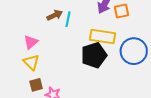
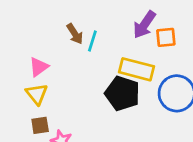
brown arrow: (55, 15) -> (75, 34), turned 77
black pentagon: (94, 55) -> (122, 93), turned 30

